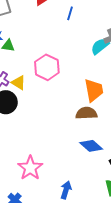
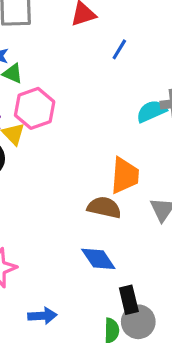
pink hexagon: (47, 67) -> (35, 108), moved
blue arrow: (66, 190) -> (42, 316), turned 54

